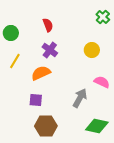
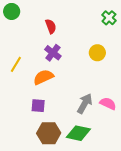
green circle: (11, 33) -> (12, 11), moved
pink semicircle: (102, 82) -> (108, 104), moved
green diamond: (97, 126) -> (78, 133), moved

